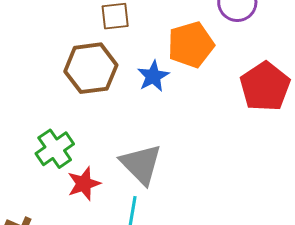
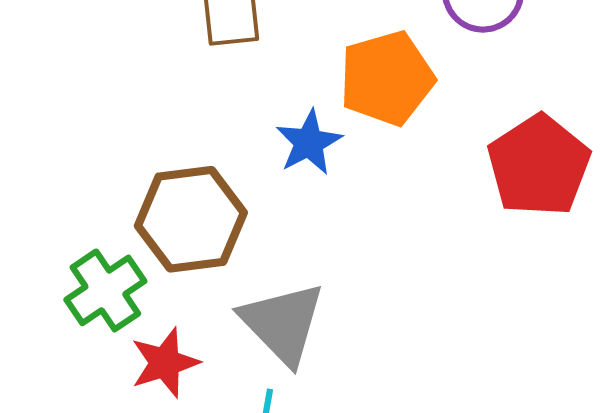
brown hexagon: (91, 68) -> (191, 219), moved

